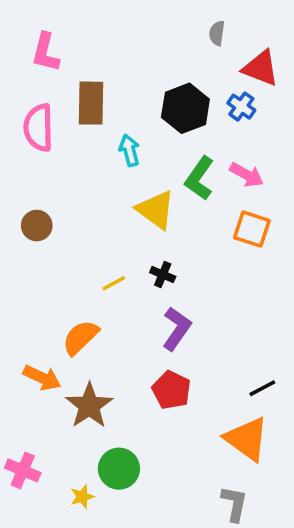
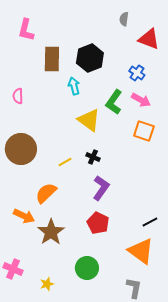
blue cross: (241, 107) -> (137, 73), moved
black hexagon: (185, 108) -> (90, 58), moved
pink semicircle: (38, 128) -> (18, 96), moved, size x0.6
brown circle: (37, 226) -> (21, 149), moved, size x1.8
green circle: (119, 469) -> (87, 268), moved

